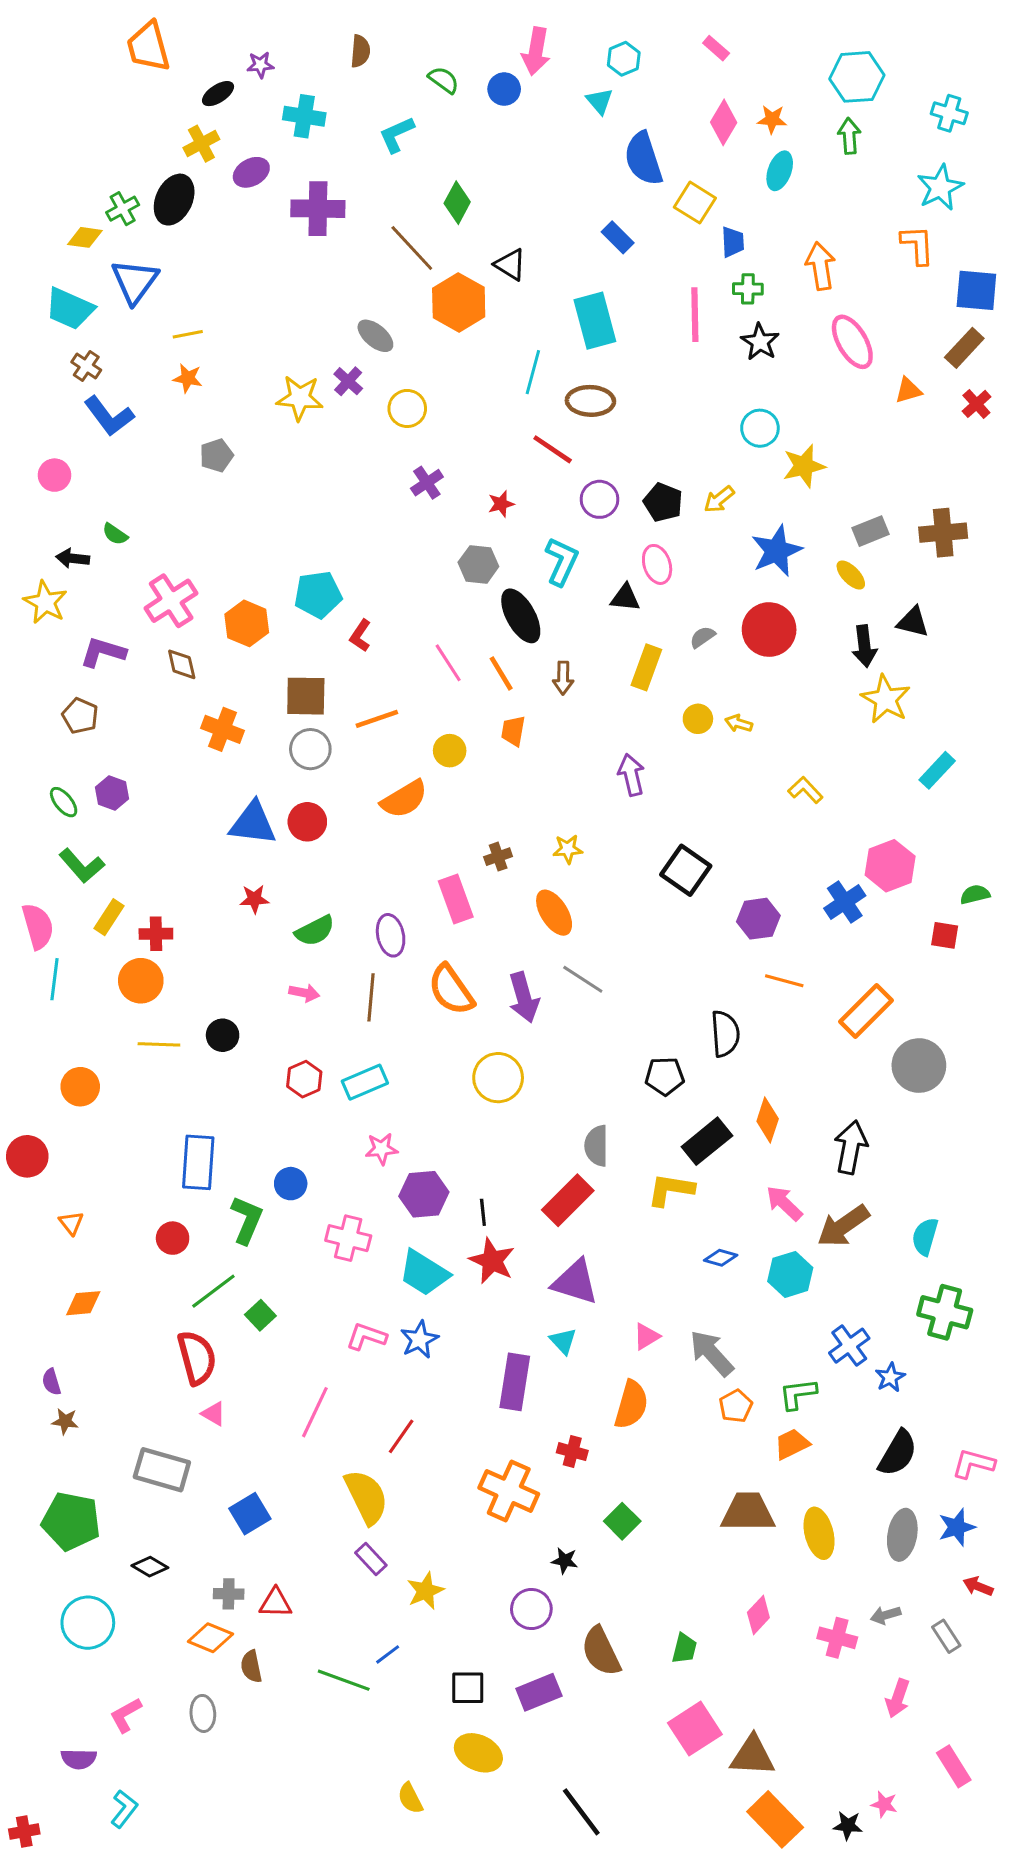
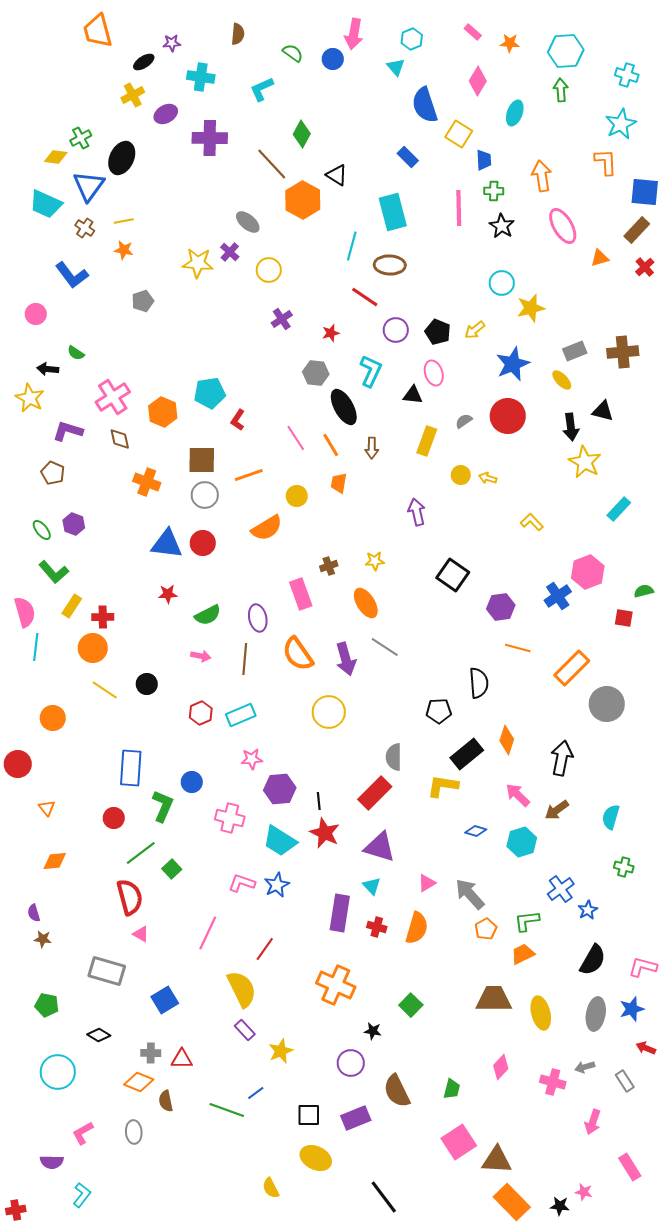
orange star: (772, 119) -> (510, 43), moved
black ellipse: (174, 200) -> (122, 158), moved
brown cross: (86, 366) -> (85, 228), moved
yellow line: (159, 1044) -> (105, 690), turned 32
brown arrow: (843, 1226) -> (557, 810), size x0.7
green cross: (945, 1312) -> (624, 867), size x0.6
red cross: (572, 1452) -> (377, 927), moved
green pentagon: (71, 1521) -> (47, 1005), size x0.6

